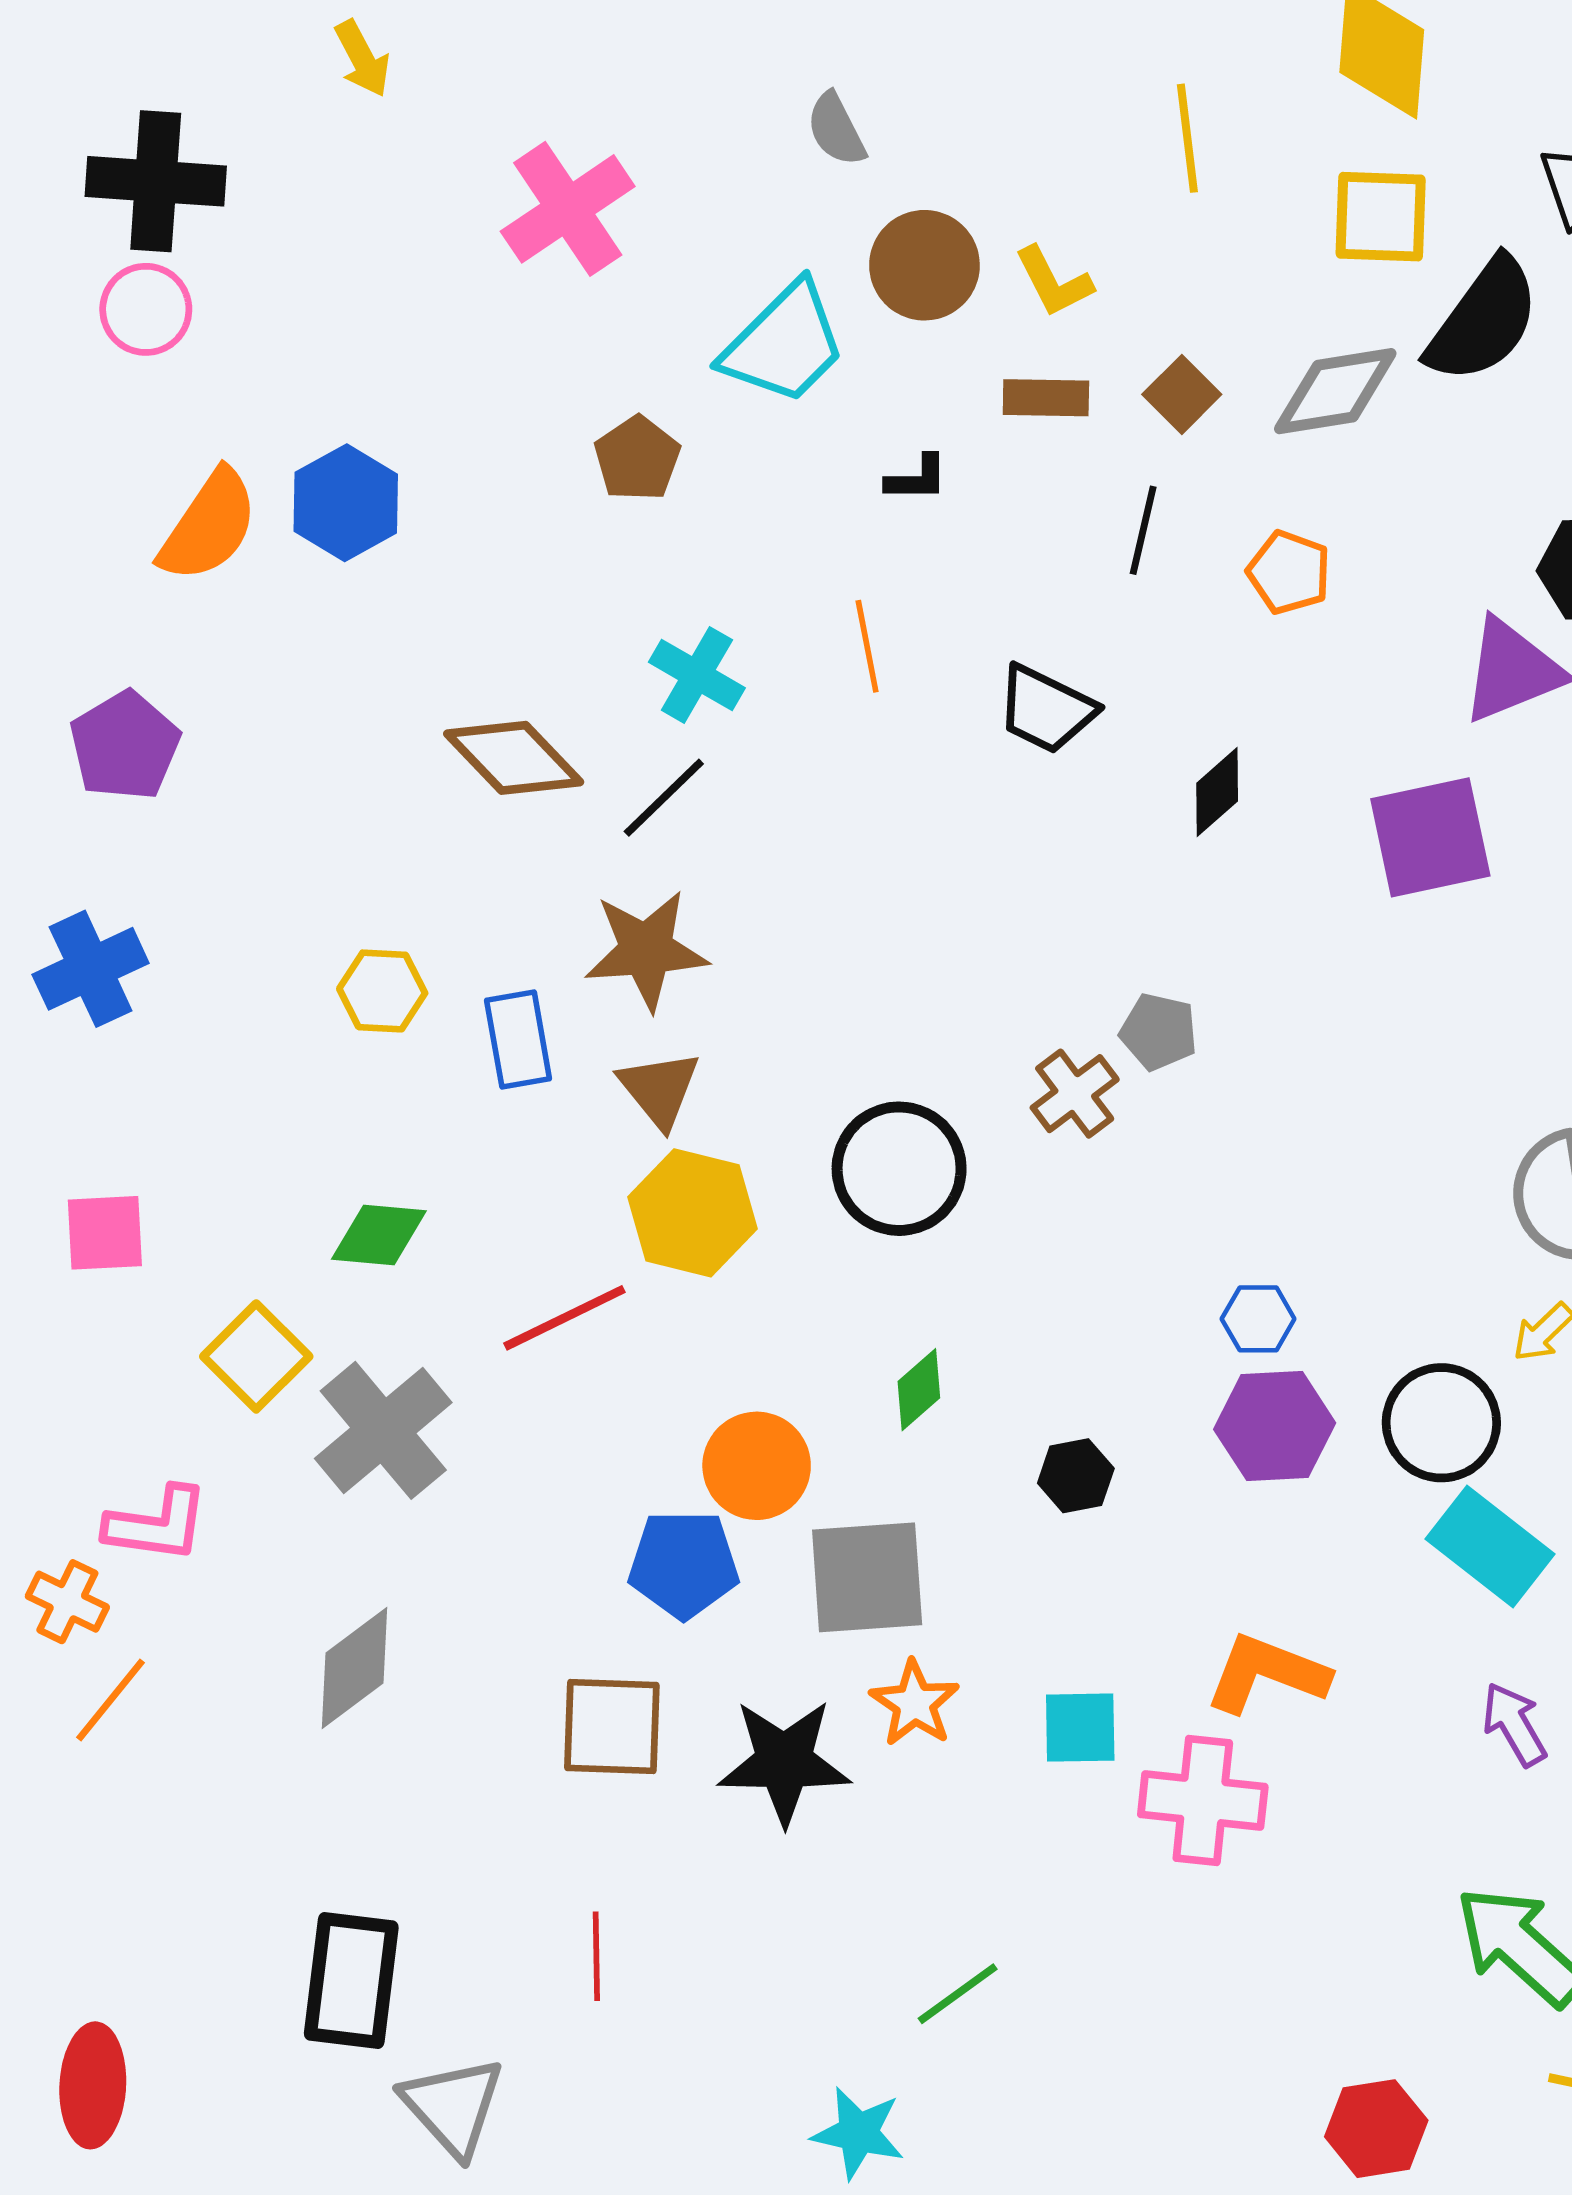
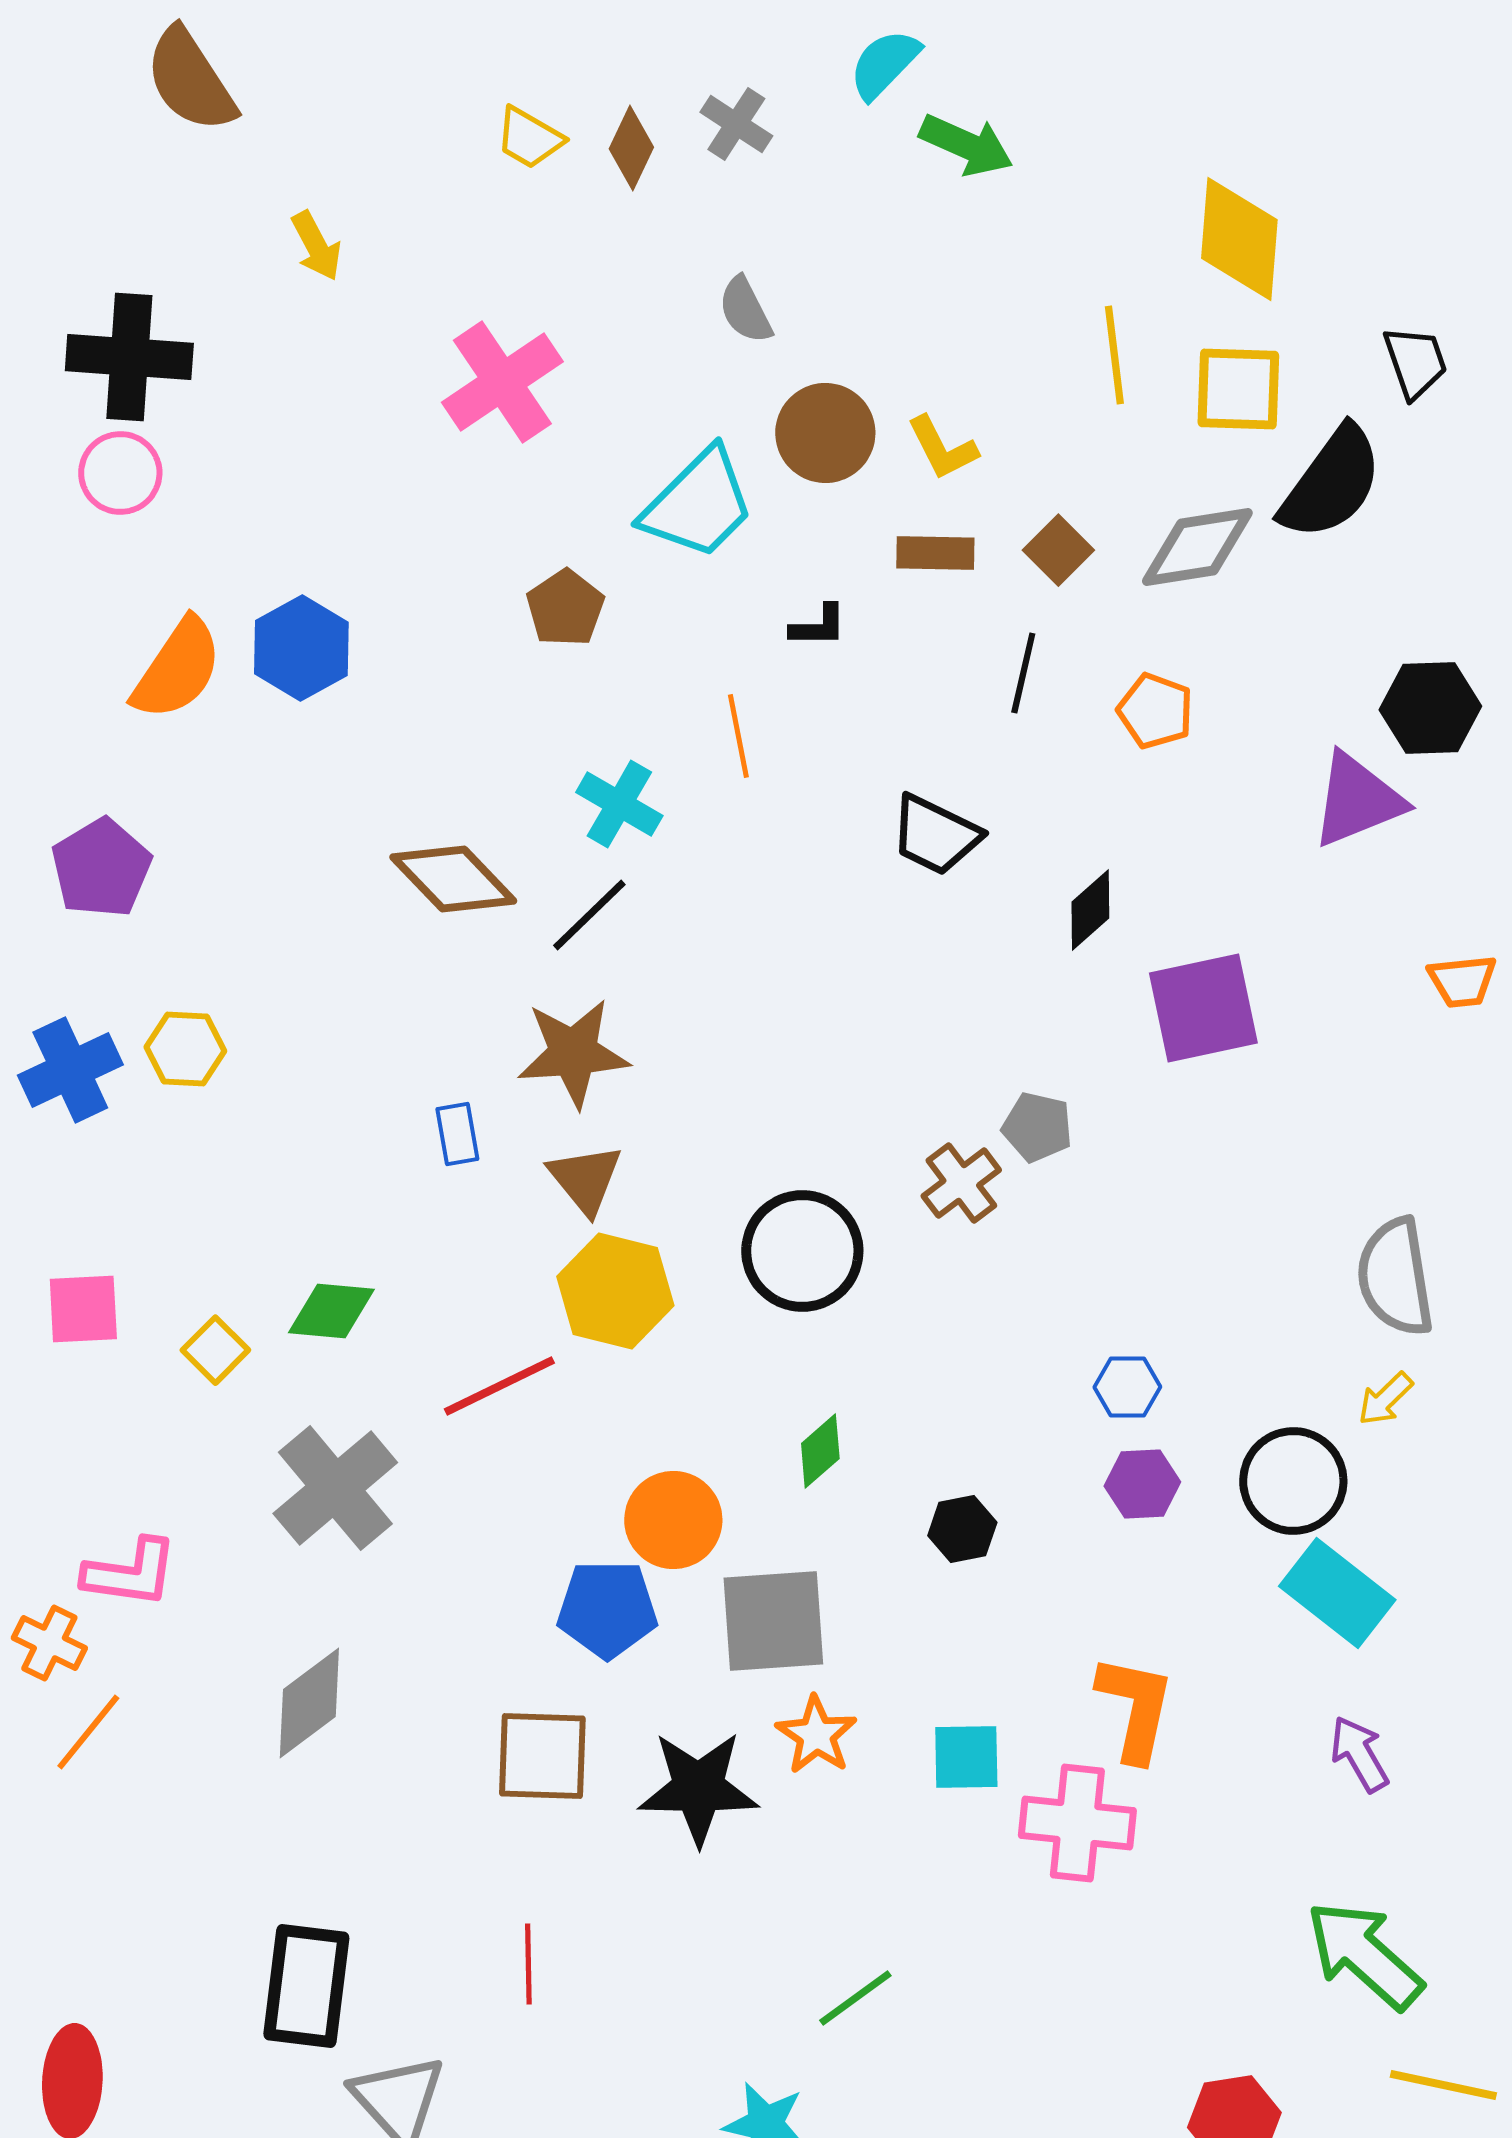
yellow line: (1187, 138) -> (1114, 355), moved
orange line: (867, 646) -> (738, 736), moved
purple square: (1430, 837) -> (1203, 1008), moved
yellow hexagon: (382, 991) -> (185, 1049), moved
blue rectangle: (518, 1039) -> (457, 1134), size x0.7
yellow square: (256, 1356) -> (215, 1350), moved, size x0.7
purple hexagon: (1275, 1426) -> (1142, 1484), size x0.7
orange L-shape: (1267, 1673) -> (1135, 1708), turned 81

